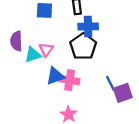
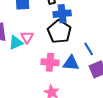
blue triangle: (55, 76) -> (71, 63), moved, turned 30
blue line: (110, 83) -> (89, 49), moved

